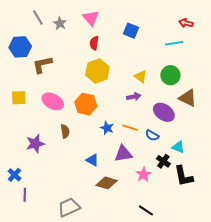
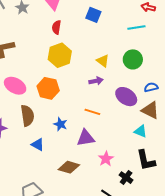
brown triangle: (188, 98) -> (150, 110), moved
blue star: (107, 128) -> (60, 124), moved
brown semicircle: (65, 131) -> (27, 116), size x1.5
blue semicircle: (152, 135) -> (151, 87), moved, turned 136
blue triangle: (92, 160) -> (38, 144), moved
black cross: (163, 161) -> (126, 178), moved

